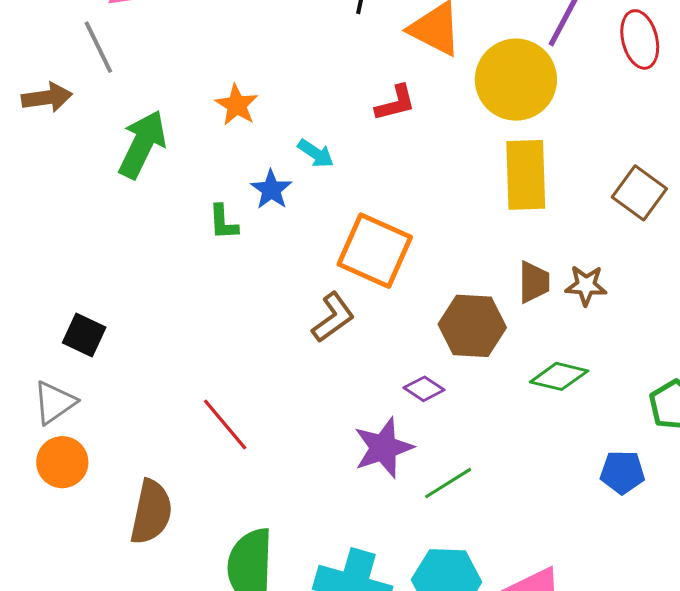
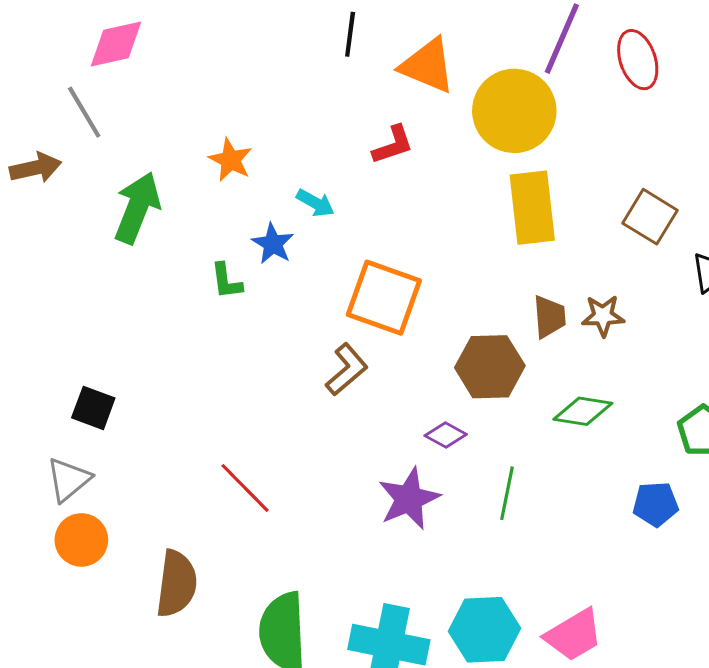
green line: (448, 483) -> (507, 493), moved, turned -42

